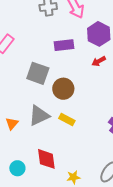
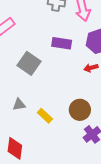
brown circle: (63, 89) -> (80, 110), moved
gray triangle: (39, 116) -> (19, 105), size x0.6

